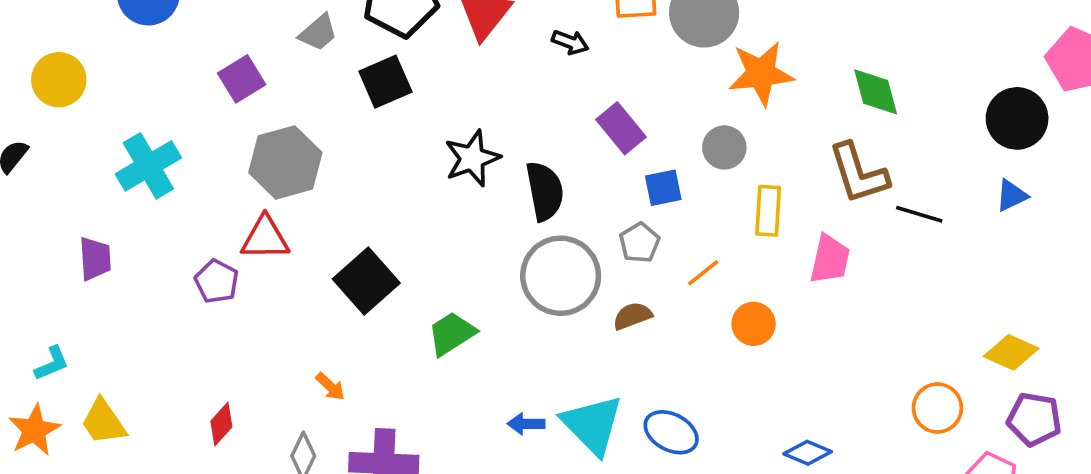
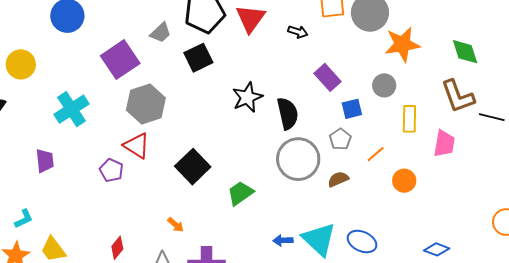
purple square: (242, 79) -> (120, 60), size x1.5
red triangle: (265, 238) -> (137, 146), turned 36

